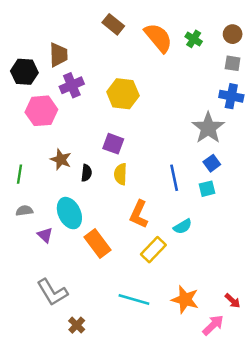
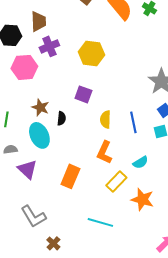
yellow semicircle: (121, 174) -> (105, 119), moved
cyan ellipse: (69, 213) -> (39, 135), moved
purple triangle: (45, 235) -> (27, 169), size x1.5
orange rectangle: (97, 244) -> (70, 176), turned 60
orange star: (185, 300) -> (142, 199), moved

